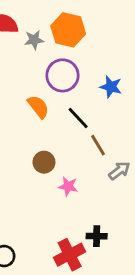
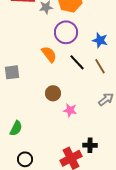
brown line: (98, 145) -> (100, 66), moved

